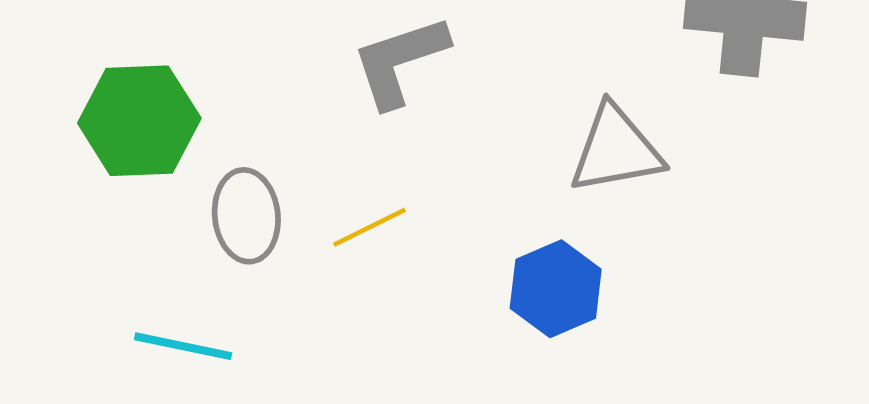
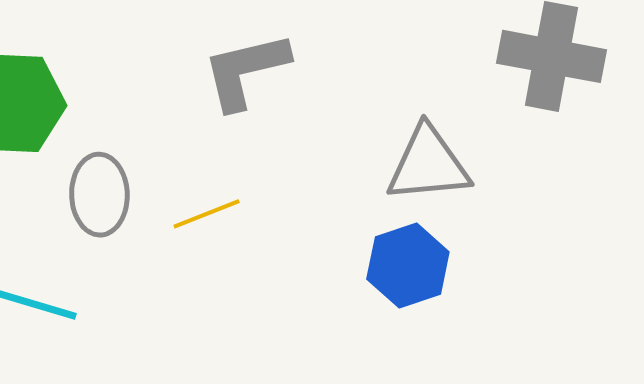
blue hexagon: (556, 289) -> (408, 265), moved

